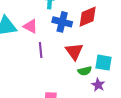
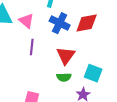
green semicircle: (85, 71) -> (64, 77), moved

